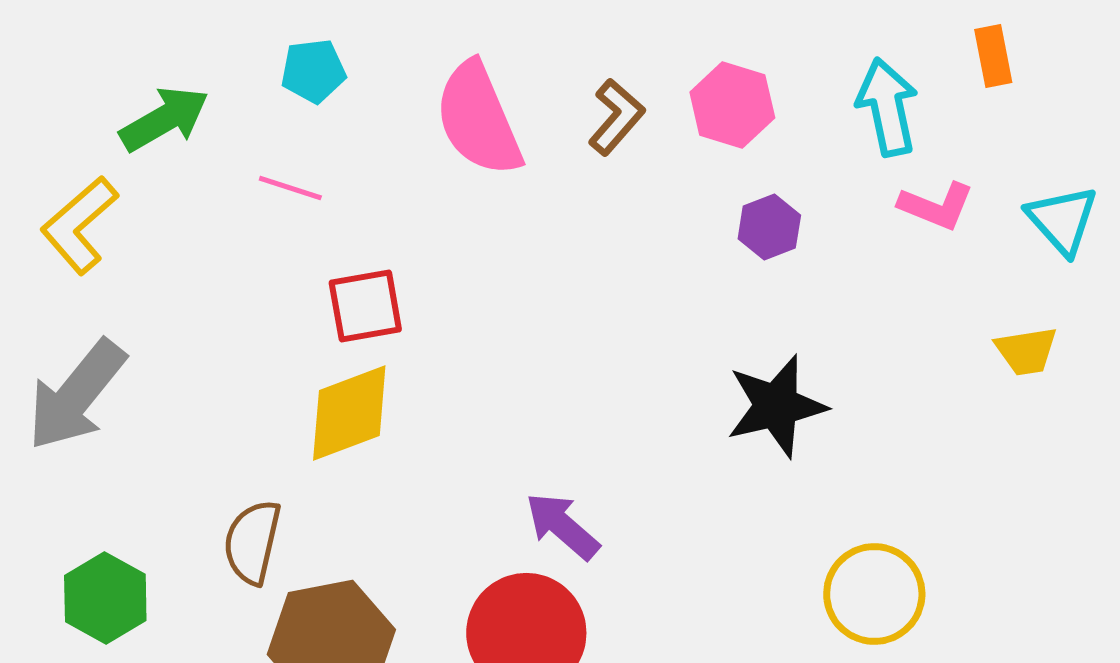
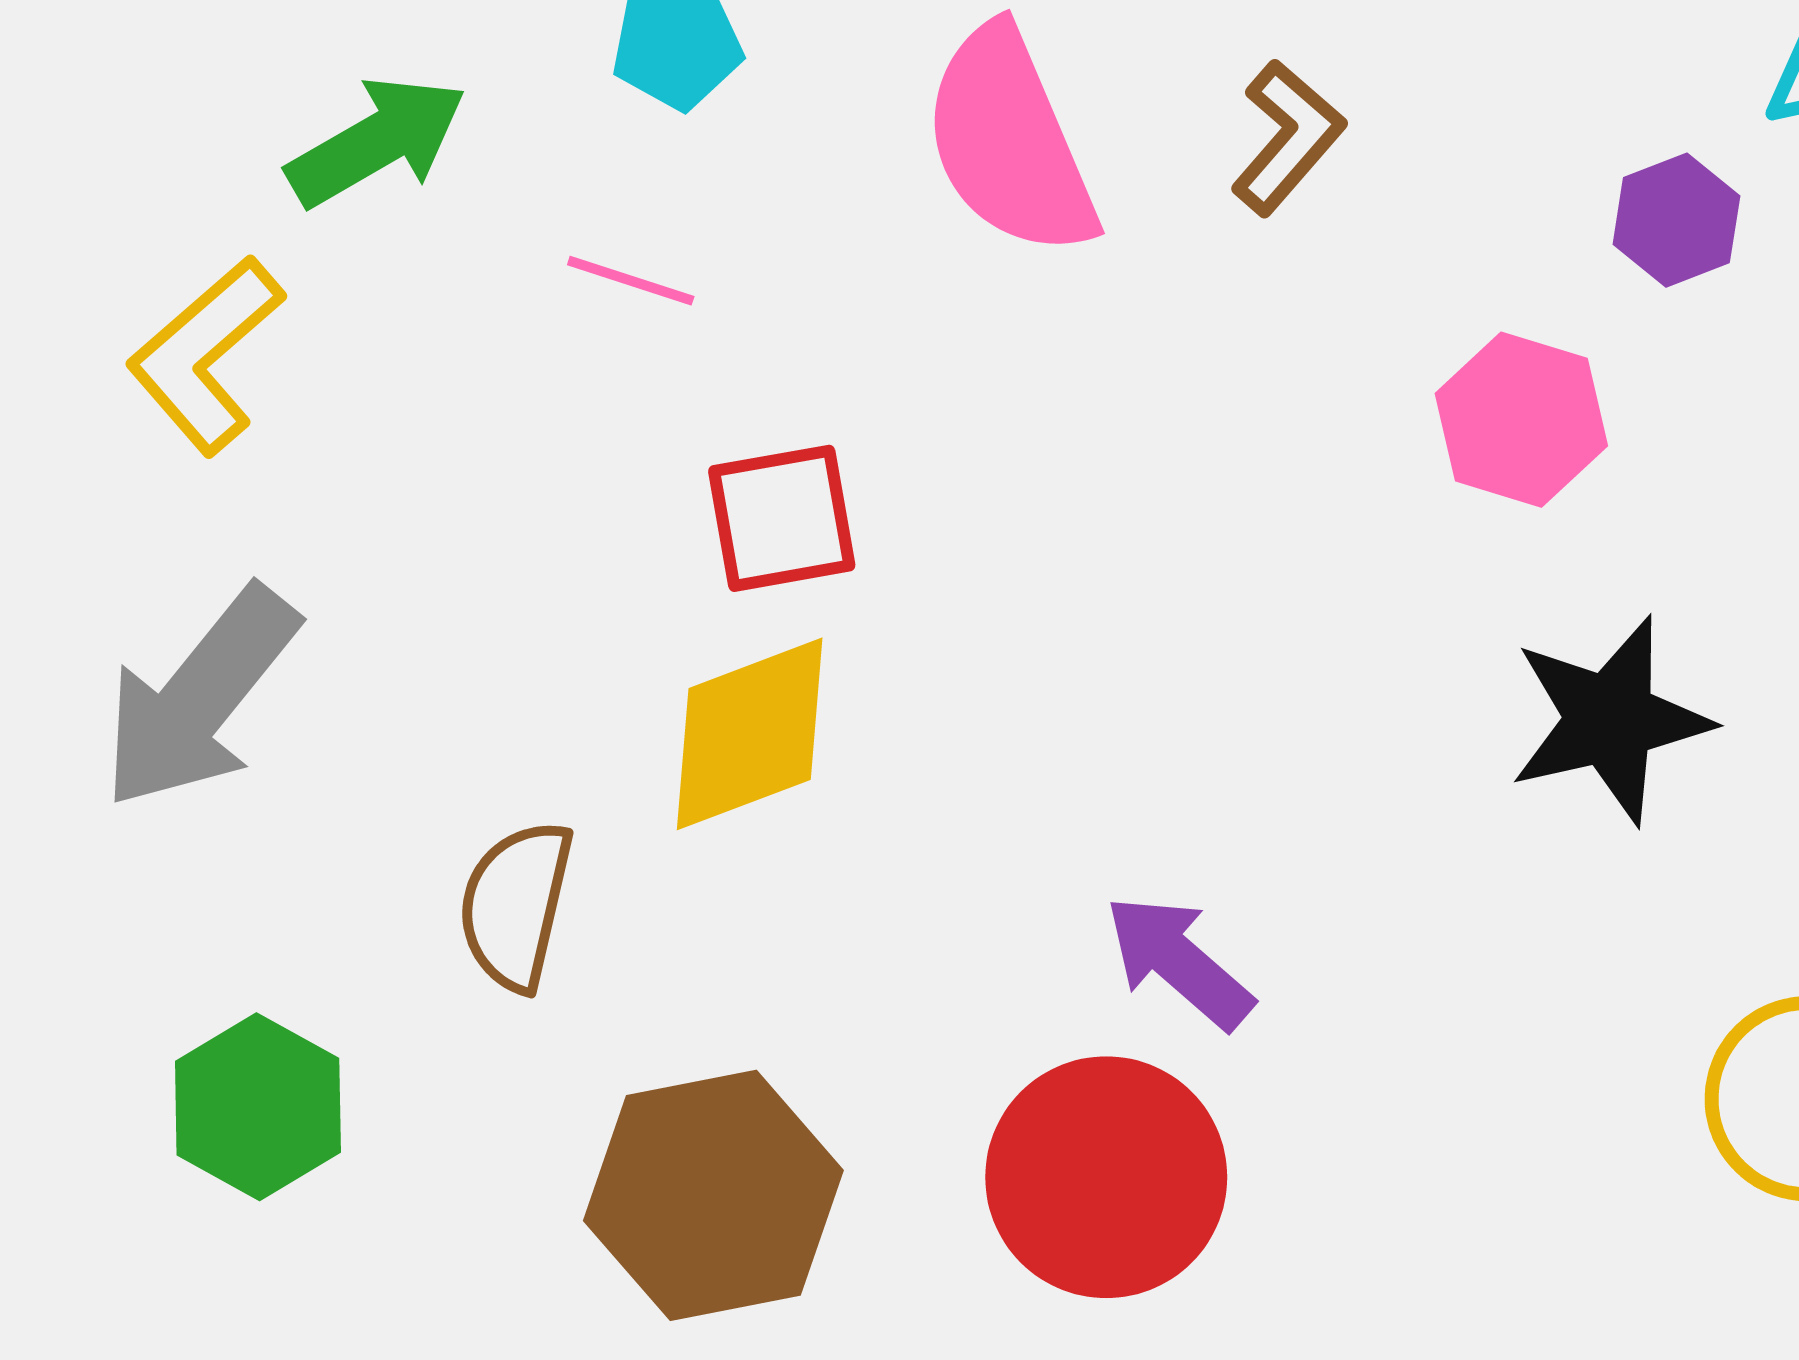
pink hexagon: (732, 105) -> (1521, 420), moved
purple hexagon: (769, 227) -> (1676, 220), moved
brown semicircle: (252, 542) -> (516, 905), moved

